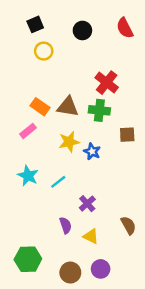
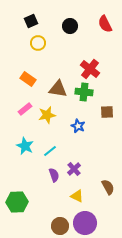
orange rectangle: (40, 107) -> (28, 79), moved
yellow star: (69, 142) -> (47, 115), moved
purple semicircle: (65, 225) -> (54, 175), moved
green hexagon: (28, 259) -> (17, 202), moved
purple circle: (101, 269) -> (85, 223), size x1.5

